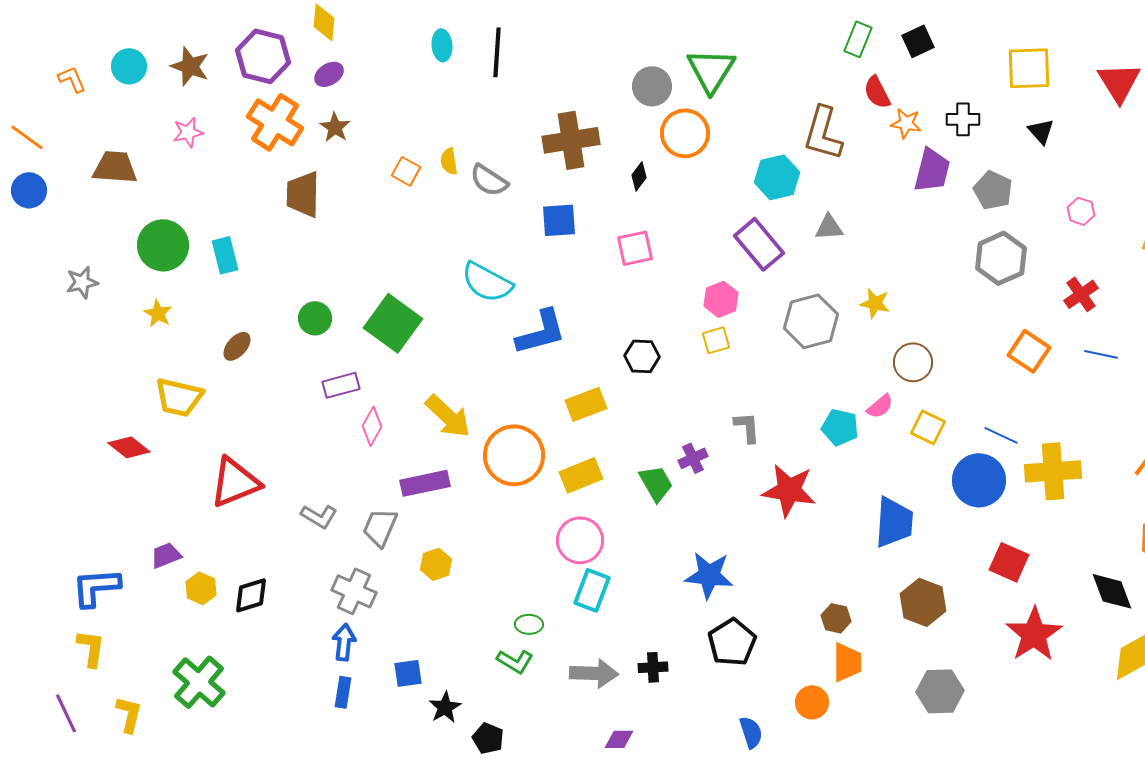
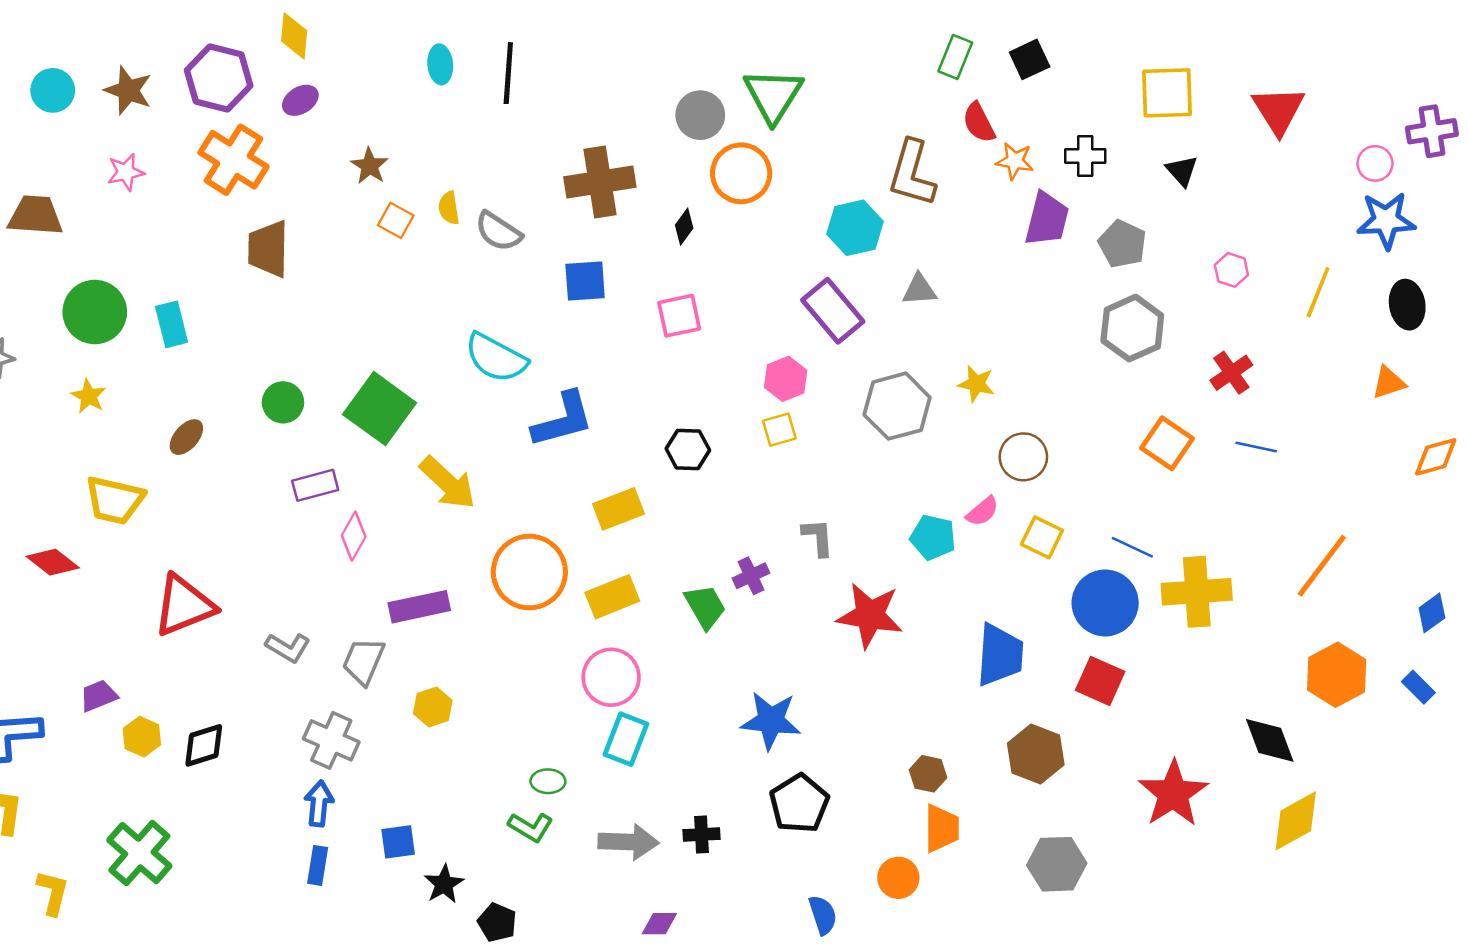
brown star: (335, 127) -> (370, 166), moved
yellow arrow: (448, 416) -> (448, 483), moved
red square: (1009, 562) -> (1100, 681), moved

